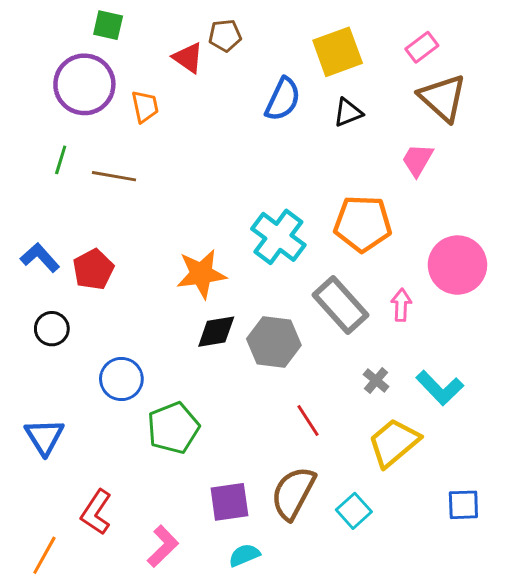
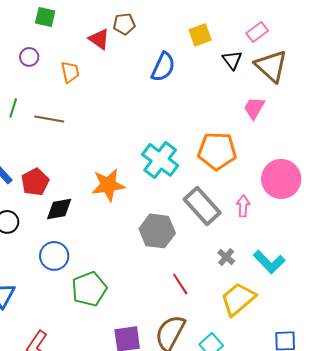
yellow square: (338, 52) -> (200, 35), size x0.7
purple circle: (84, 84) -> (29, 57), size x0.5
black triangle: (348, 113) -> (232, 60), moved, turned -45
black diamond: (216, 332) -> (59, 209), moved

